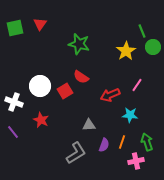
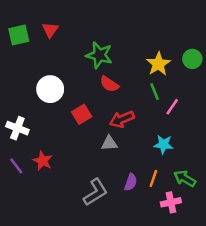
green line: (142, 31) -> (155, 92), moved
red semicircle: (81, 77) -> (109, 84), moved
white circle: (40, 86) -> (50, 89), moved
red arrow: (110, 95) -> (122, 119), moved
red star: (41, 120) -> (43, 161), moved
gray triangle: (89, 125) -> (109, 143), moved
green arrow: (147, 142) -> (185, 178), turned -42

